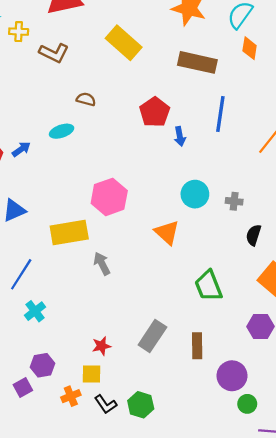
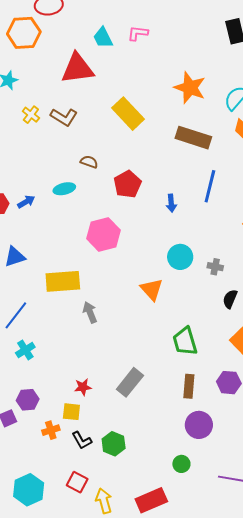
yellow cross: (19, 32) -> (31, 115), moved, turned 30
red pentagon: (155, 112) -> (127, 184), moved
pink hexagon: (109, 197) -> (104, 234), moved
brown rectangle: (197, 346) -> (189, 386), moved
green circle: (247, 404) -> (181, 464), moved

